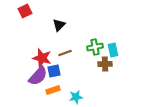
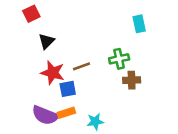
black triangle: (59, 25) -> (46, 41), moved
cyan rectangle: (113, 50) -> (139, 24), moved
purple semicircle: (38, 76) -> (45, 115), moved, turned 70

